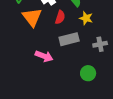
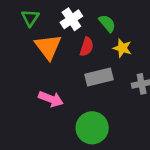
pink arrow: (44, 56) -> (51, 99), moved
green circle: (88, 73) -> (92, 128), moved, size x1.5

